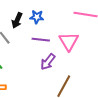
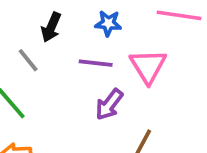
blue star: (37, 17) -> (108, 23), moved

